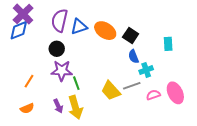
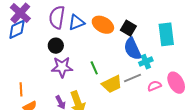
cyan rectangle: (168, 44) -> (166, 34), size x1.6
blue semicircle: (133, 56) -> (132, 49), size x1.6
orange line: (29, 81) -> (21, 89), moved, turned -32
green line: (76, 83) -> (94, 68), moved
yellow trapezoid: (111, 91) -> (112, 84), turned -70

